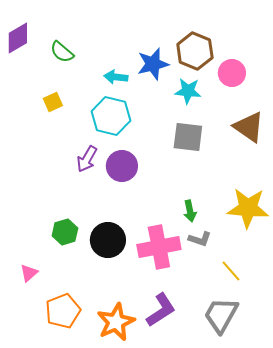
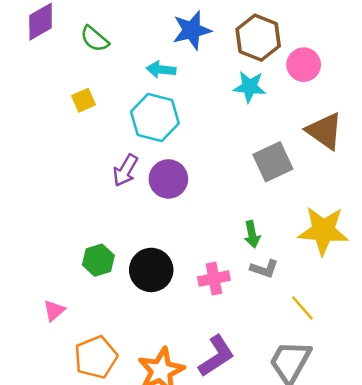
blue star: (153, 64) -> (192, 30), moved
gray square: (188, 137) -> (273, 162), moved, turned -32
pink cross: (159, 247) -> (214, 279), size x0.6

